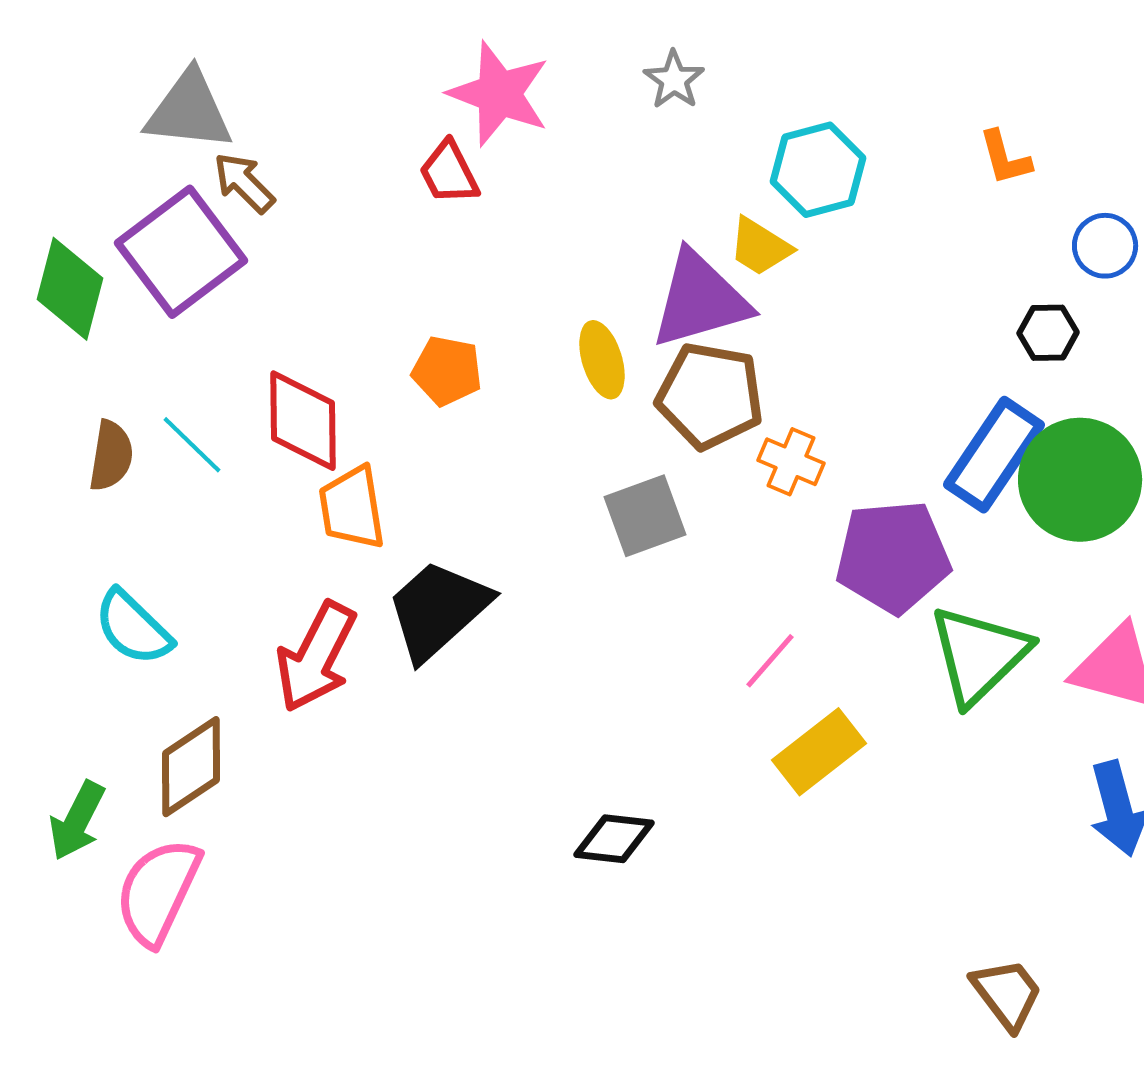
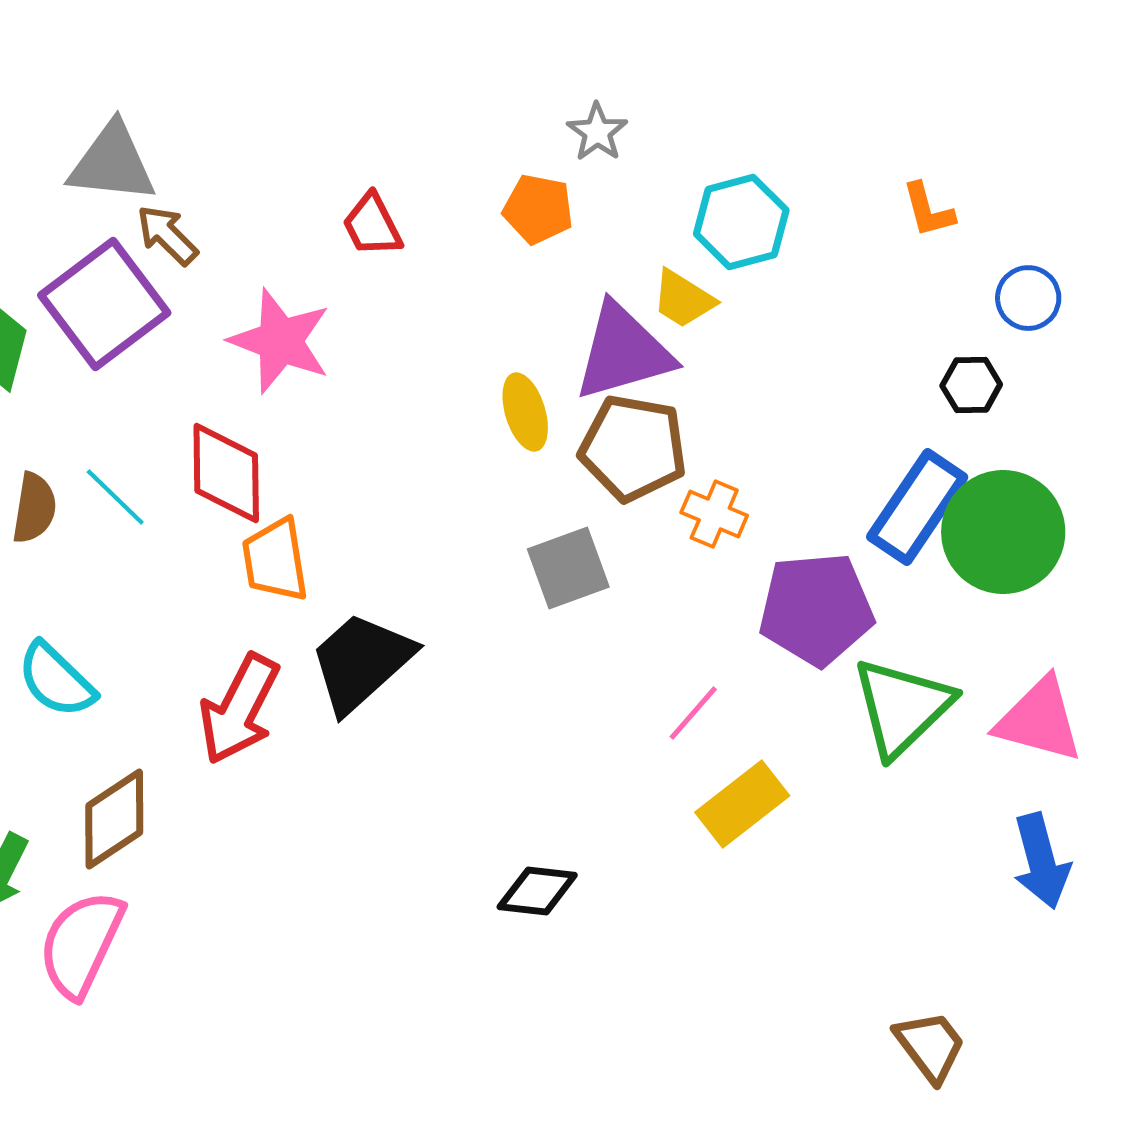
pink star: (499, 94) -> (280, 341), moved
orange pentagon: (447, 371) -> (538, 209), moved

